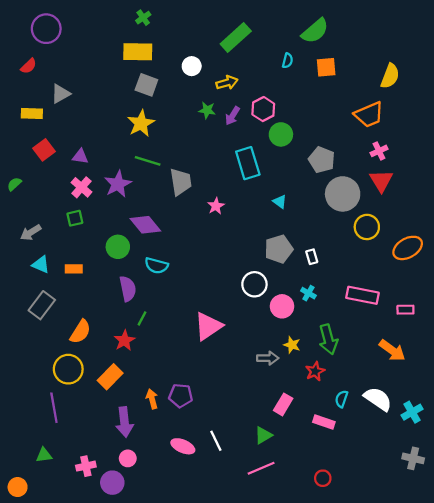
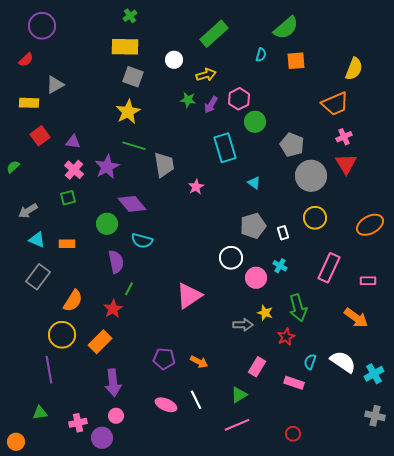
yellow circle: (367, 227) -> (315, 218), moved
pink rectangle: (362, 295) -> (329, 268), turned -76
orange arrow: (152, 399) -> (199, 362), moved, turned 132

